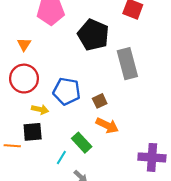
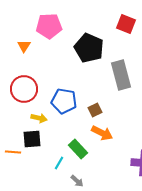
orange triangle: (24, 44) -> (24, 46), moved

